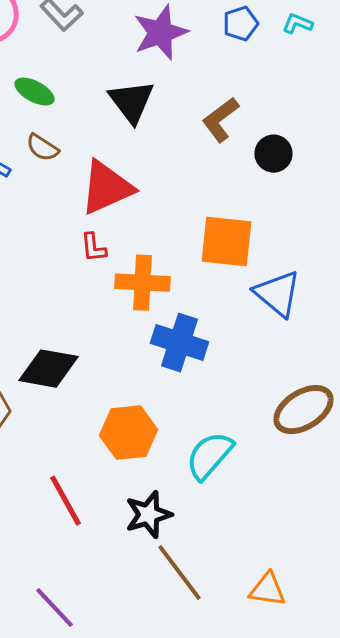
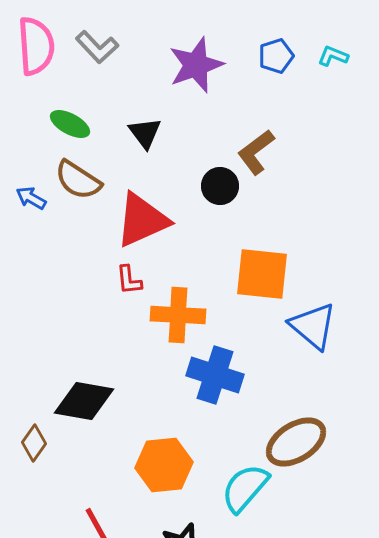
black triangle: (132, 102) -> (145, 133), moved, size x0.7
brown semicircle: (42, 148) -> (78, 180), size x1.4
black circle: (274, 154) -> (220, 186), moved
brown ellipse: (304, 410) -> (296, 442), moved

